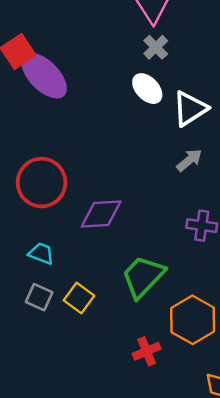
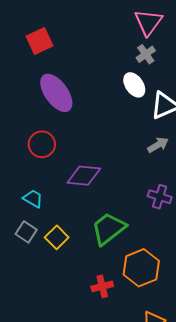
purple ellipse: (44, 76) -> (56, 93), moved
red circle: (42, 183) -> (42, 144), size x0.7

